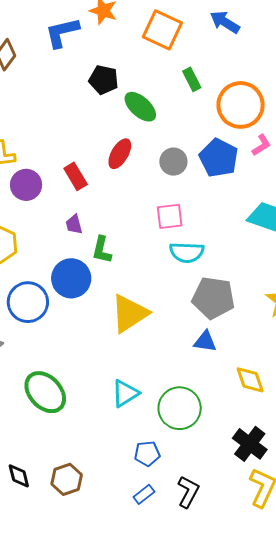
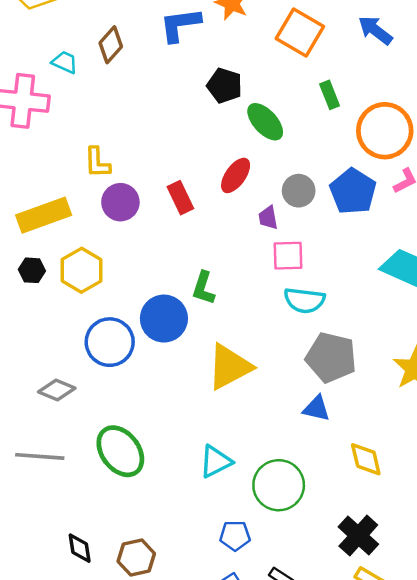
purple trapezoid: (74, 224) -> (268, 218), moved

